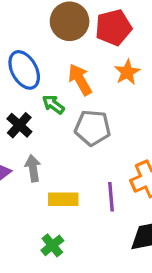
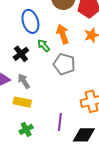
gray arrow: (33, 168) -> (24, 81), turned -35
purple line: (111, 197) -> (60, 122), moved
yellow rectangle: (63, 199) -> (22, 102), moved

